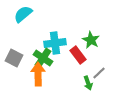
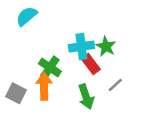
cyan cross: (55, 43) -> (81, 47), moved
gray square: (14, 58) -> (16, 93), moved
green arrow: (88, 83) -> (86, 97), moved, size x1.5

